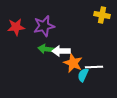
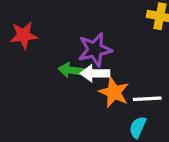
purple star: (44, 26) -> (95, 50), moved
cyan semicircle: (83, 75) -> (138, 127), moved

